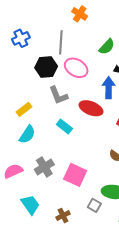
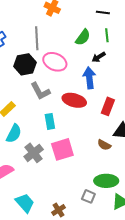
cyan rectangle: (64, 127) -> (50, 121), turned 49
gray cross: (44, 167) -> (34, 153), moved
pink square: (75, 175) -> (62, 149), moved, turned -35

